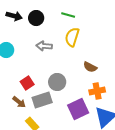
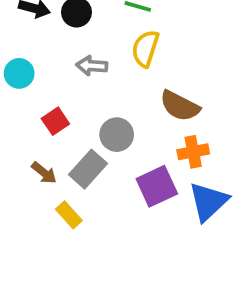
brown semicircle: (90, 67) -> (180, 106), size x1.5
red square: (27, 83) -> (55, 121), moved
gray rectangle: (42, 100) -> (88, 169), turned -30

